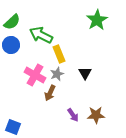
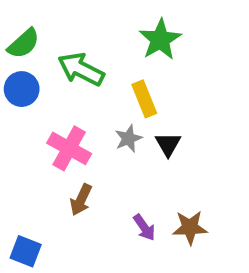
green star: (97, 20) -> (160, 40), moved
yellow rectangle: (59, 54) -> (144, 99), moved
gray star: (57, 74) -> (128, 138), moved
brown arrow: (50, 93) -> (81, 200), moved

